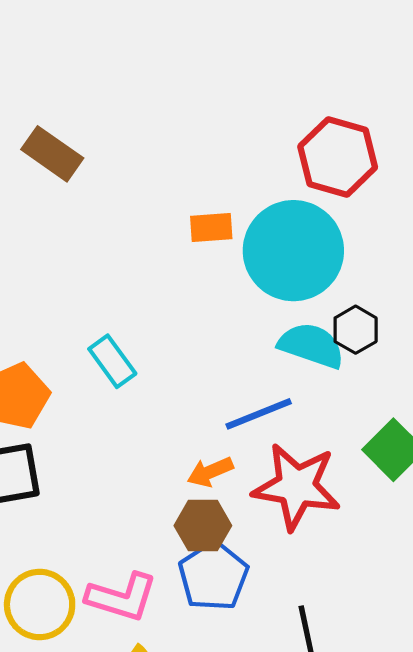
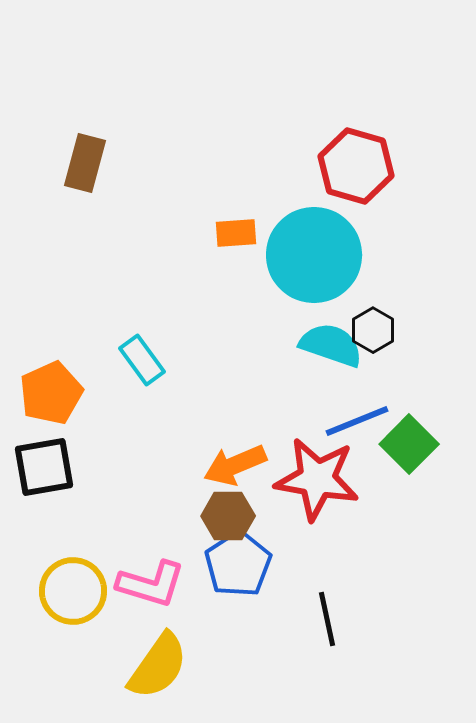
brown rectangle: (52, 154) -> (85, 163), turned 70
blue line: (259, 414) -> (357, 421), moved
orange arrow: (210, 472) -> (235, 465), size x1.4

